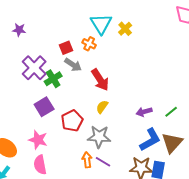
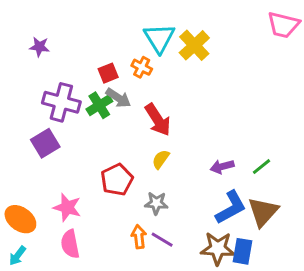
yellow cross: (125, 29) -> (194, 45), size x1.5
purple cross: (34, 68) -> (61, 102), turned -30
green cross: (53, 79) -> (99, 105), moved
purple square: (44, 107) -> (45, 143), moved
gray star: (99, 137) -> (156, 203), size x0.7

